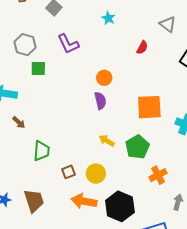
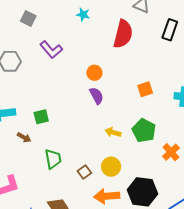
red semicircle: (142, 48) -> (123, 34), size x2.0
green square: (38, 68) -> (41, 117), moved
orange square: (149, 107) -> (145, 89), size x0.6

